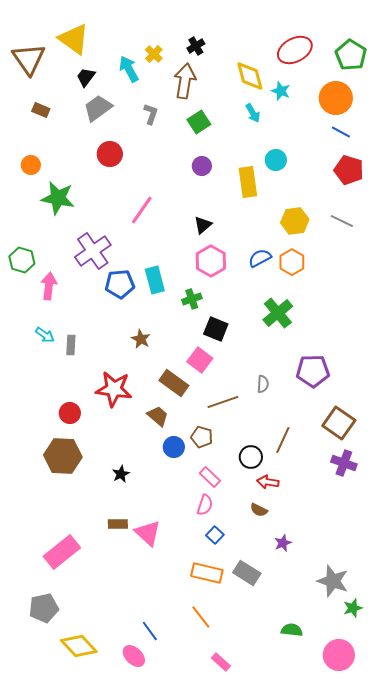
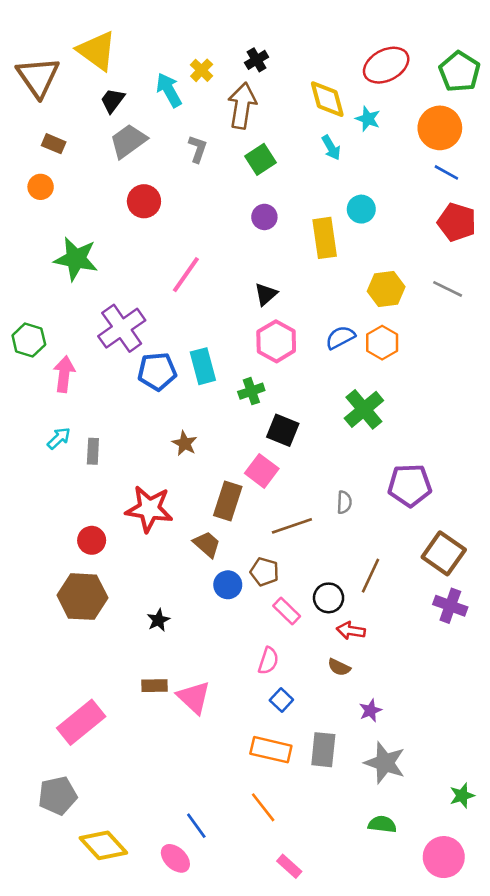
orange circle: (31, 165) -> (41, 187), moved
cyan arrow: (45, 335) -> (59, 438), turned -78
brown rectangle: (174, 383) -> (228, 501), turned 72
pink rectangle: (210, 477) -> (287, 611), moved
gray rectangle: (247, 573) -> (323, 750), turned 64
gray star: (333, 581) -> (385, 763), moved

